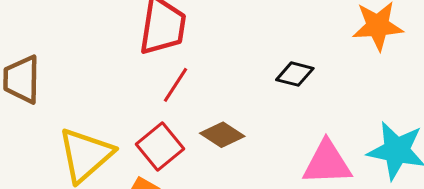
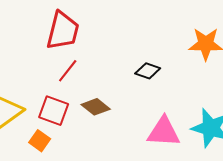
red square: (160, 146) -> (54, 111), turned -36

